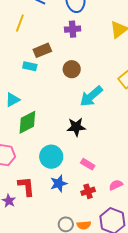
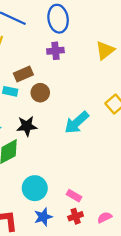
brown circle: (72, 69) -> (40, 93), moved
black star: (76, 127) -> (27, 126), moved
red cross: (88, 191) -> (76, 216), moved

